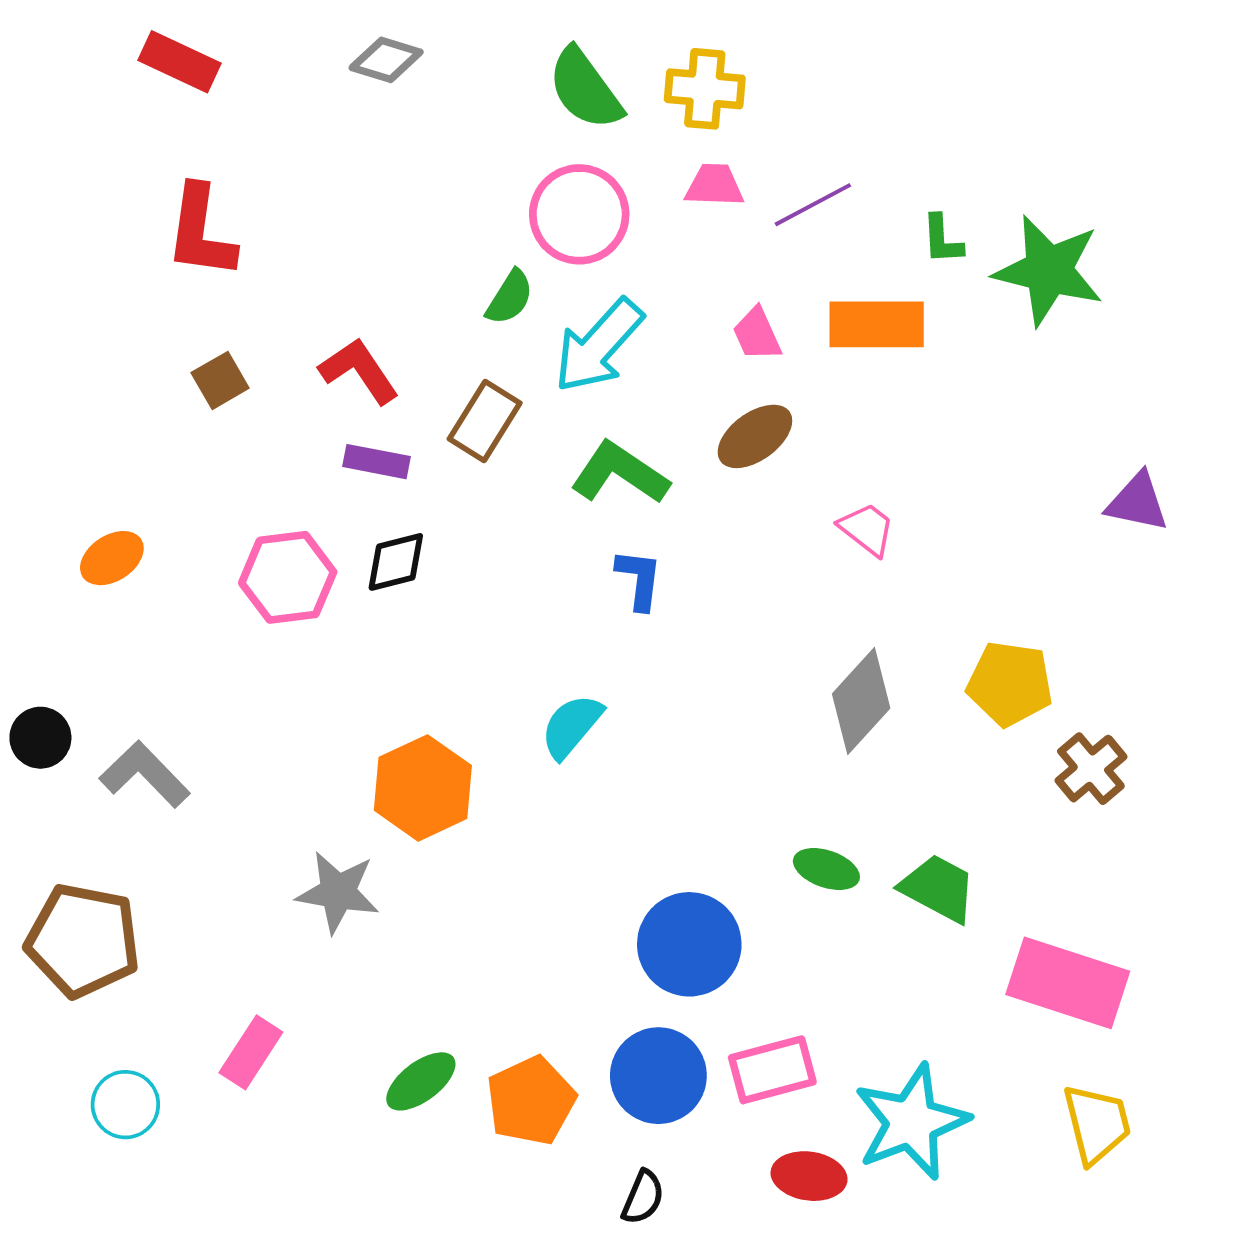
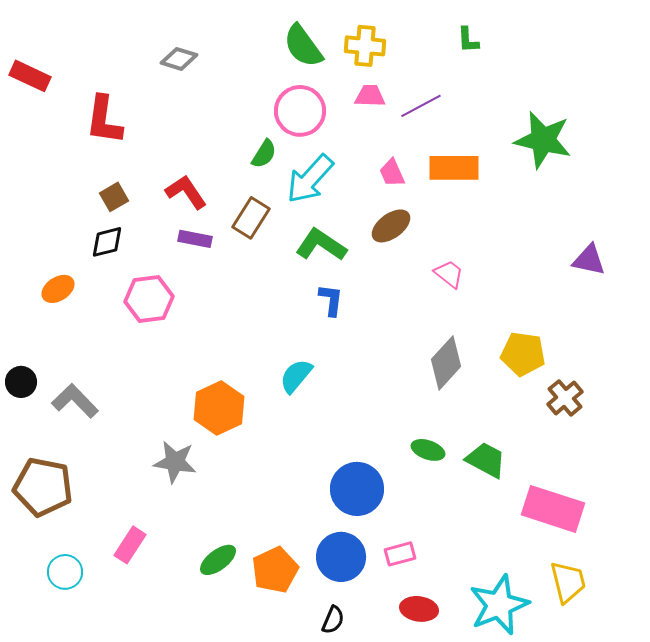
gray diamond: (386, 60) -> (179, 59), moved
red rectangle: (179, 62) -> (30, 76), moved
green L-shape: (942, 239) -> (468, 40), moved
black diamond: (396, 562) -> (107, 242), moved
pink rectangle: (772, 1070) -> (400, 554), size x0.7
cyan star: (911, 1122) -> (499, 605), moved

